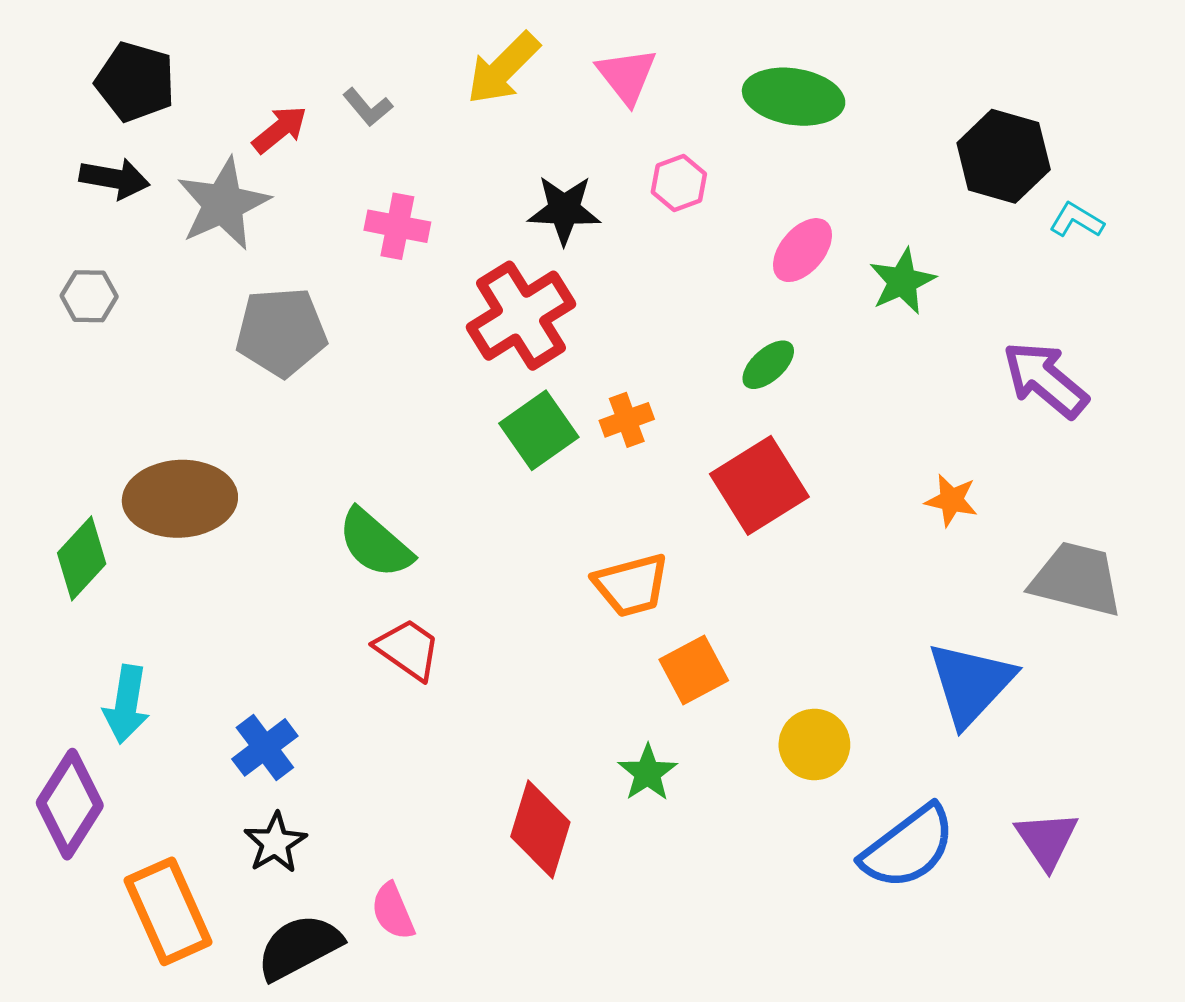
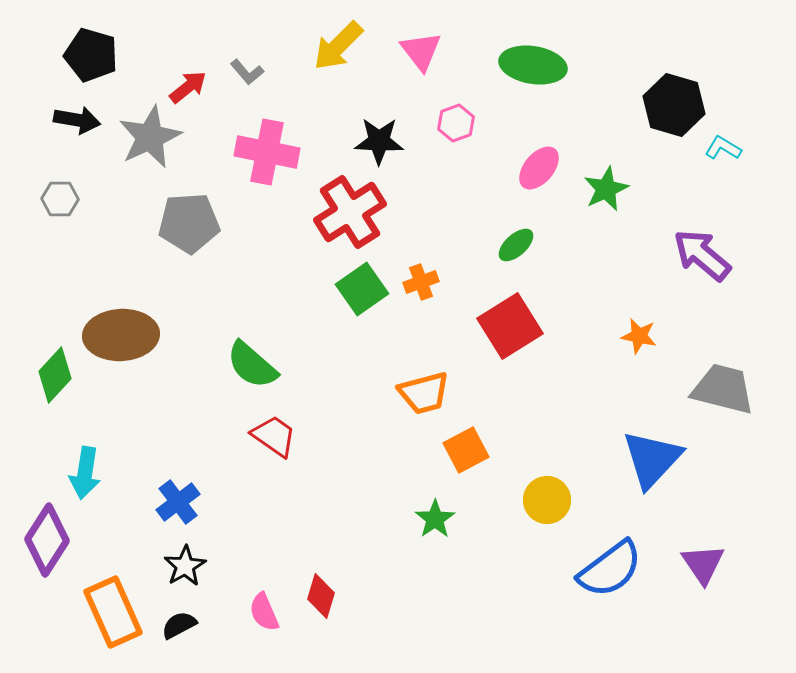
pink cross: (397, 226) -> (267, 152), size x1.5
red diamond: (540, 829) -> (321, 596), moved, size x0.7
black semicircle: (299, 947) -> (179, 625), moved, size x0.6

